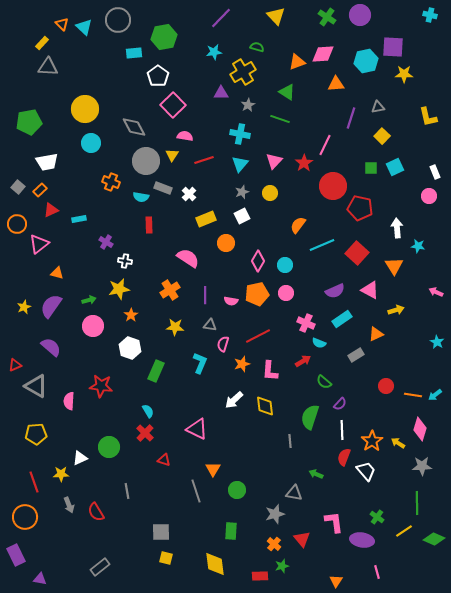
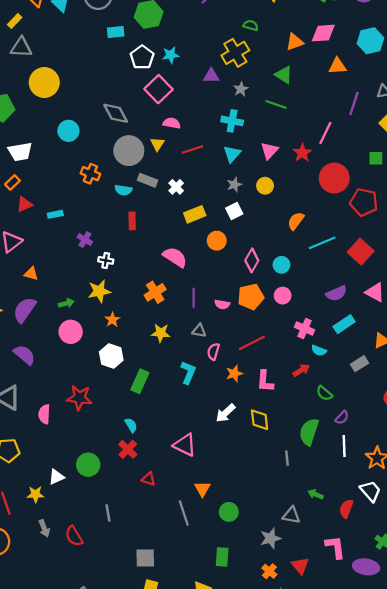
cyan star: (214, 52) -> (171, 55), moved
yellow circle: (85, 109) -> (44, 82), moved
red semicircle: (344, 457) -> (346, 509), moved

